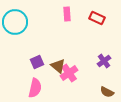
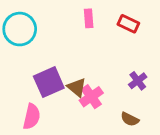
purple square: (37, 62) -> (49, 82), size x1.6
pink semicircle: (35, 88) -> (32, 117), moved
brown semicircle: (107, 92) -> (130, 119), moved

